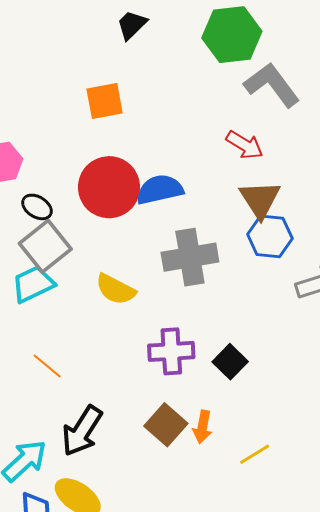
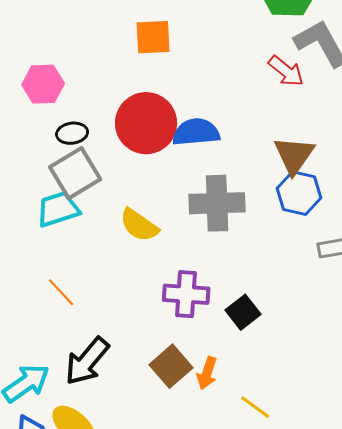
red arrow: (245, 145) -> (286, 71), moved
black ellipse: (37, 207) -> (72, 133), turned -48
yellow line: (255, 454) -> (255, 407), turned 60

